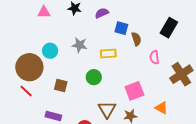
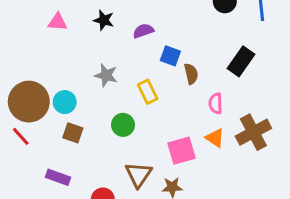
cyan circle: (50, 51) -> (65, 102), moved
yellow rectangle: (108, 54) -> (148, 92), turned 63
orange triangle: (161, 108) -> (215, 138), moved

